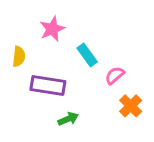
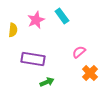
cyan rectangle: (87, 55) -> (62, 16), moved
yellow semicircle: (19, 56) -> (13, 30), moved

